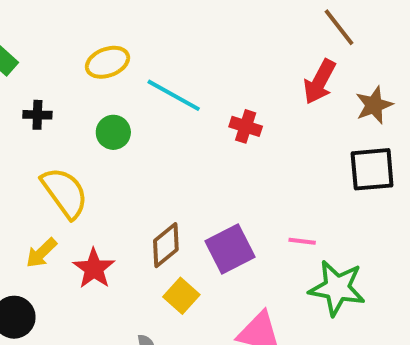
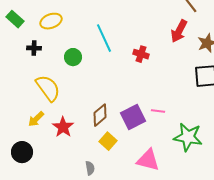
yellow ellipse: (107, 62) -> (51, 21), moved
cyan line: (174, 95) -> (104, 38), turned 36
pink line: (302, 241) -> (158, 111), moved

